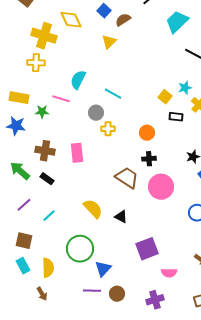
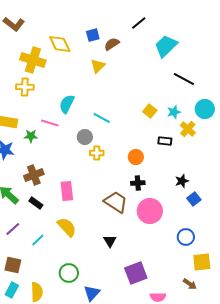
blue square: (104, 11) -> (93, 35), turned 32
yellow square: (165, 97) -> (150, 111), moved
brown cross: (45, 151) -> (34, 175), turned -30
pink rectangle: (77, 153) -> (67, 191), moved
yellow semicircle: (93, 209) -> (67, 227), moved
black triangle: (121, 217) -> (110, 241), turned 32
green circle: (80, 249) -> (69, 273), size x0.7
cyan rectangle: (23, 266) -> (12, 290), turned 56

